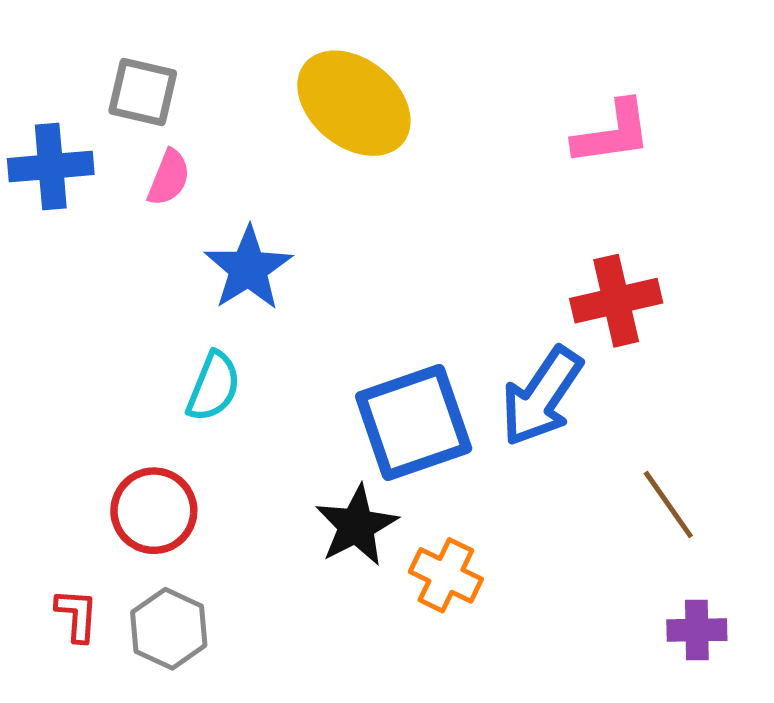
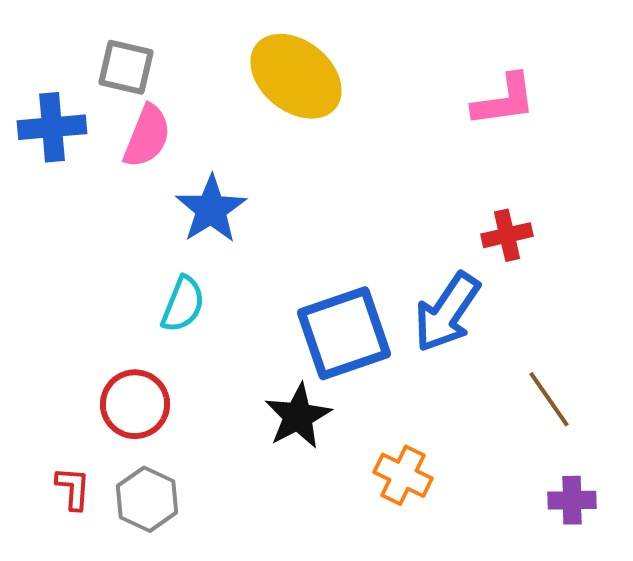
pink semicircle: (169, 178) -> (147, 136), size x1.4
red cross: (616, 301) -> (507, 235), size x0.7
orange cross: (446, 575) -> (403, 475), moved

